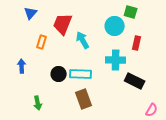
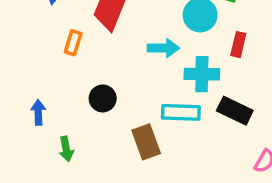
cyan arrow: (83, 40) -> (164, 48), moved, turned 120
blue arrow: (22, 66) -> (38, 112), moved
cyan rectangle: (81, 74) -> (181, 112), moved

